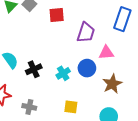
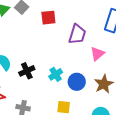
pink triangle: (106, 53) -> (97, 54), turned -35
blue circle: (87, 68) -> (77, 82), moved

